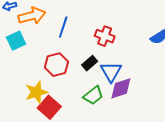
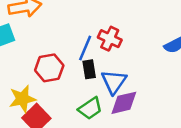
blue line: (63, 27) -> (85, 48), moved
black rectangle: (90, 63) -> (89, 69), turned -63

